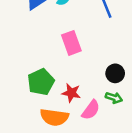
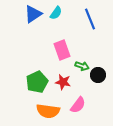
red star: (71, 93) -> (63, 82), moved
green arrow: (114, 98) -> (82, 66), moved

